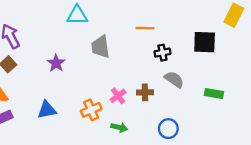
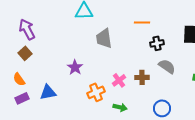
purple star: (56, 63) -> (75, 67), moved
blue triangle: (47, 110) -> (48, 92), moved

